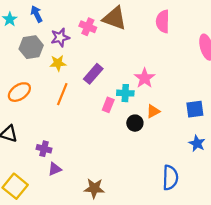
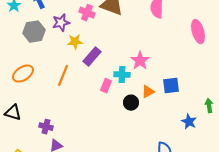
yellow star: (58, 63) -> (75, 42), moved
blue square: (195, 109) -> (171, 86), moved

